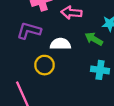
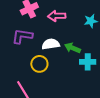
green arrow: (94, 39) -> (72, 48), moved

